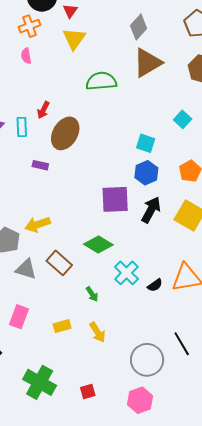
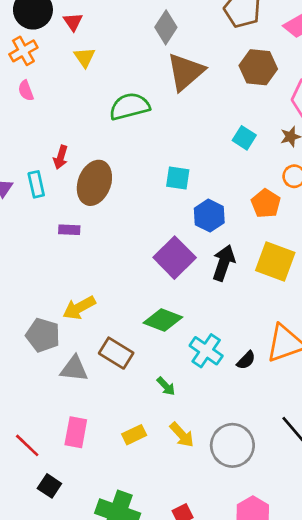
yellow triangle: (74, 39) -> (85, 57), size x0.7
cyan square: (146, 143) -> (178, 178), moved
purple square: (115, 199) -> (175, 258), turned -32
gray circle: (147, 360) -> (232, 445), moved

